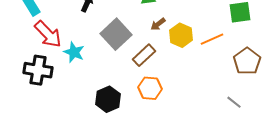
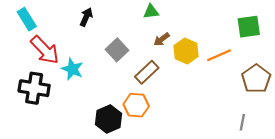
gray square: (116, 34) -> (117, 50), size x0.7
orange hexagon: (150, 88) -> (136, 105), moved
gray line: (234, 102) -> (242, 122), turned 63

